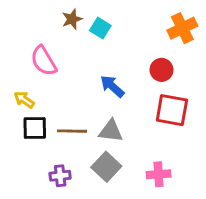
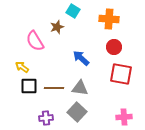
brown star: (72, 19) -> (57, 27), moved
cyan square: (100, 28) -> (73, 11), moved
orange cross: (182, 28) -> (109, 19), moved, turned 30
pink cross: (159, 174) -> (124, 117), moved

